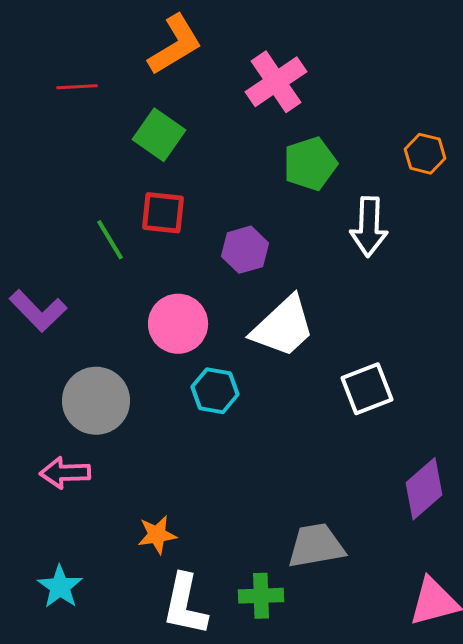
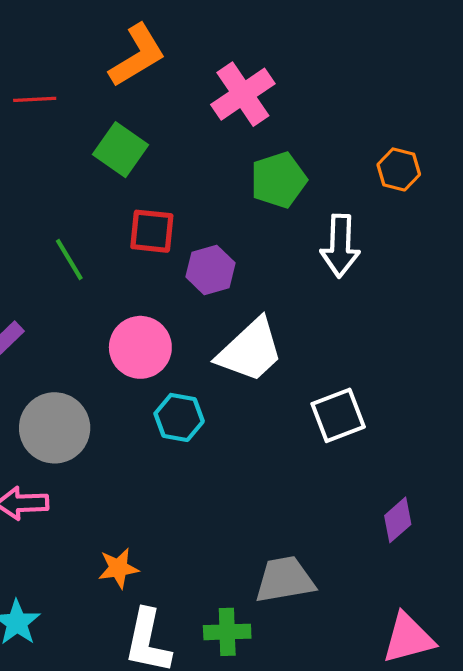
red square: (163, 213) -> (152, 231), moved
purple diamond: (424, 489) -> (398, 520), size x0.7

